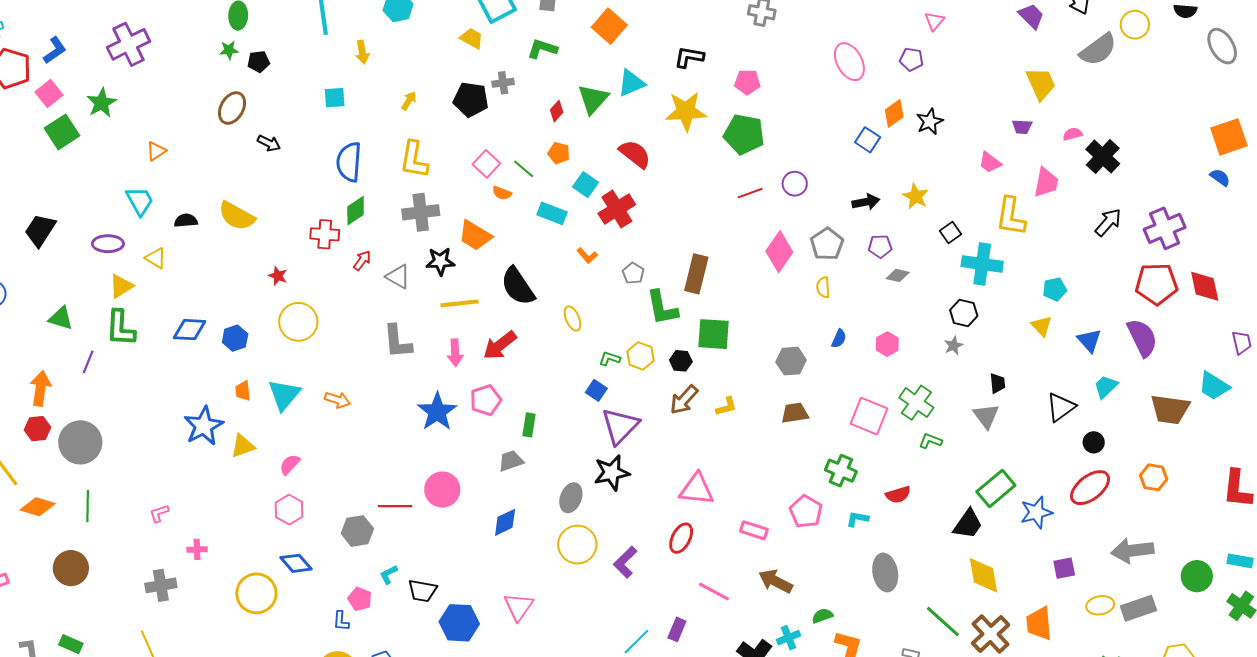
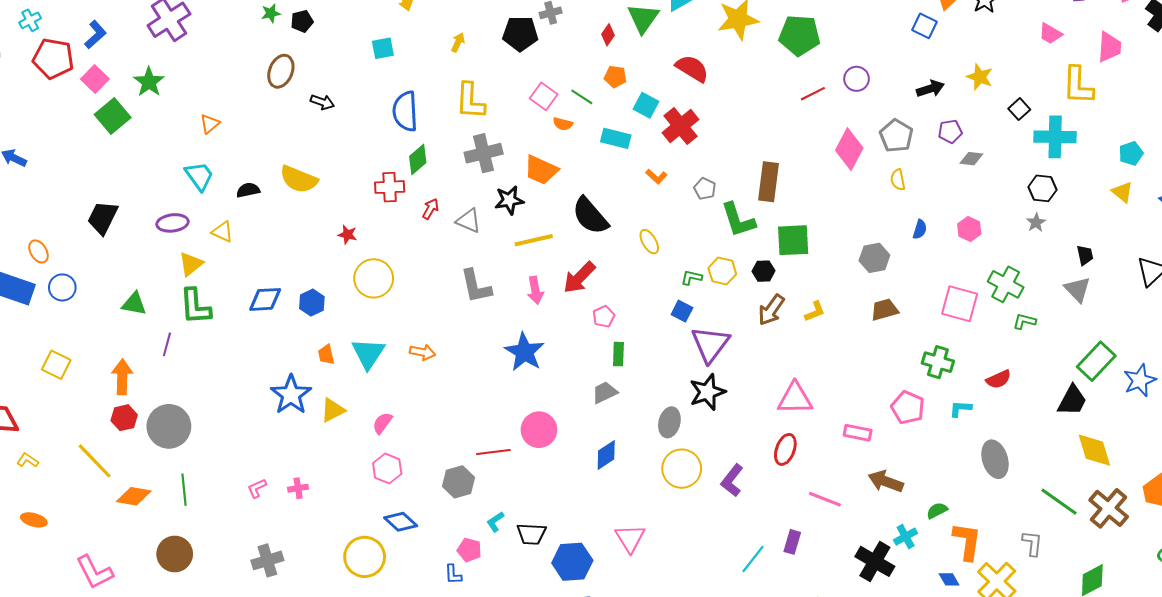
pink pentagon: (486, 400) -> (604, 316), moved, size x0.7
pink cross: (197, 549) -> (298, 488), moved

